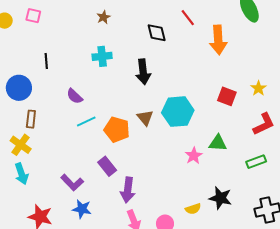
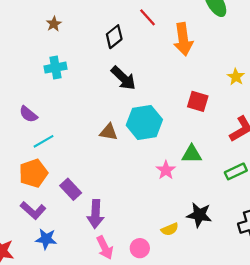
black diamond: (157, 33) -> (114, 37), turned 70
black arrow: (143, 72) -> (123, 78), moved, turned -35
yellow star: (258, 88) -> (236, 77), moved
brown triangle: (145, 118) -> (109, 132), turned -36
orange pentagon: (117, 130) -> (33, 173), moved, turned -30

